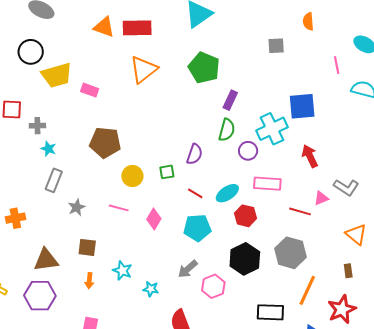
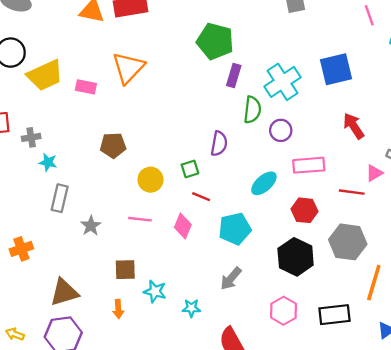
orange triangle: (144, 70) -> (128, 68), moved
purple rectangle: (230, 100) -> (234, 75), moved
cyan cross: (272, 129) -> (282, 82), moved
brown pentagon: (105, 143) -> (113, 145), size x0.7
red line: (195, 193) -> (201, 197), moved
red hexagon: (245, 216) -> (305, 210), moved
brown square: (87, 247) -> (125, 270), moved
pink hexagon: (213, 286) -> (284, 311), moved

